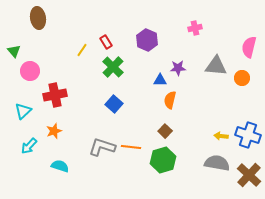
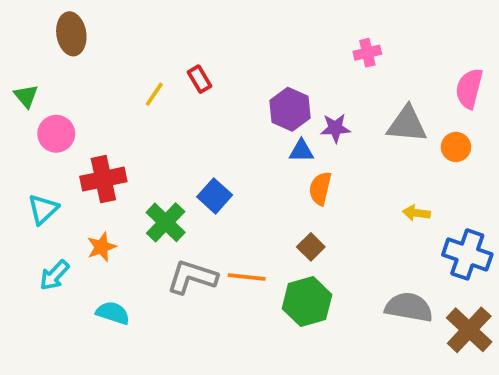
purple hexagon: (147, 40) -> (290, 109), moved
green cross: (113, 67) -> (166, 222), moved
yellow arrow: (221, 136) -> (416, 213), moved

